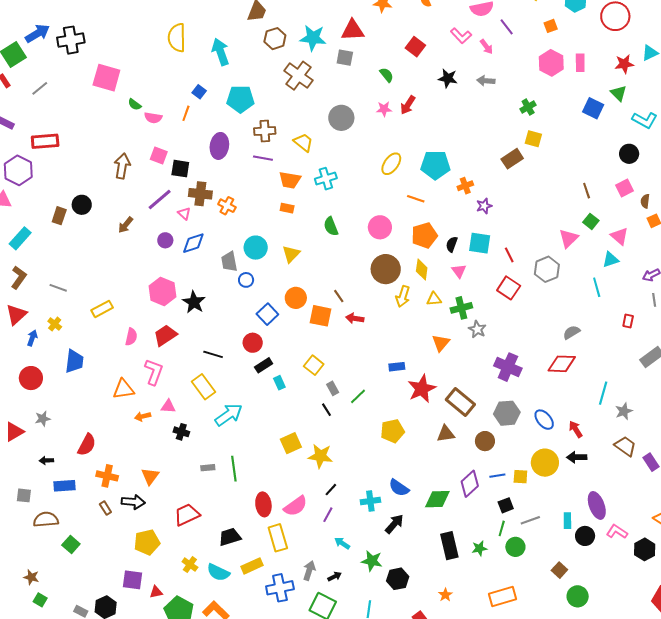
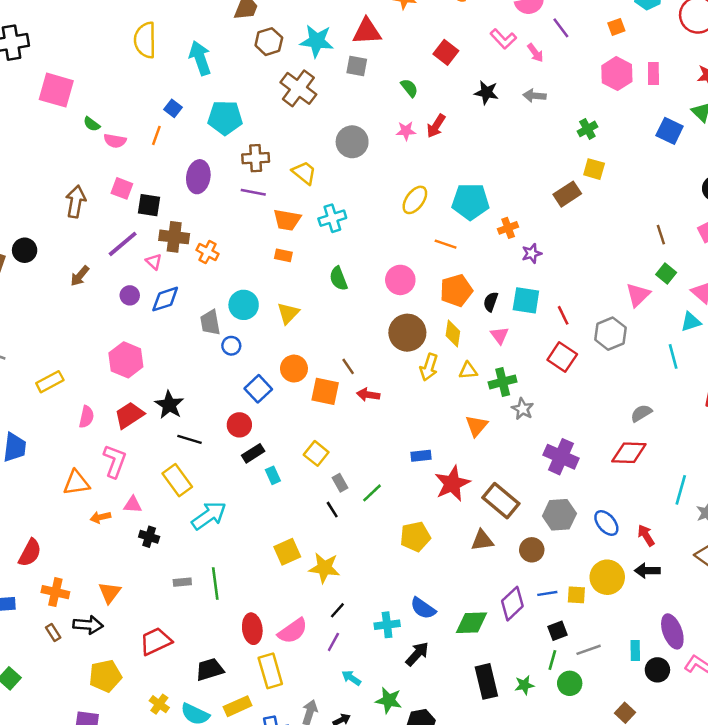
black star: (194, 302) -> (169, 405), moved

